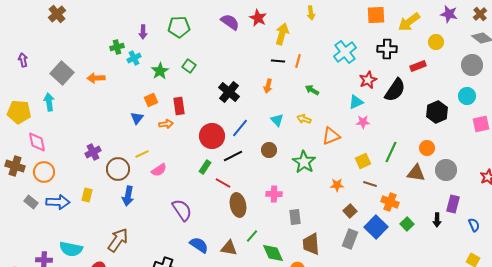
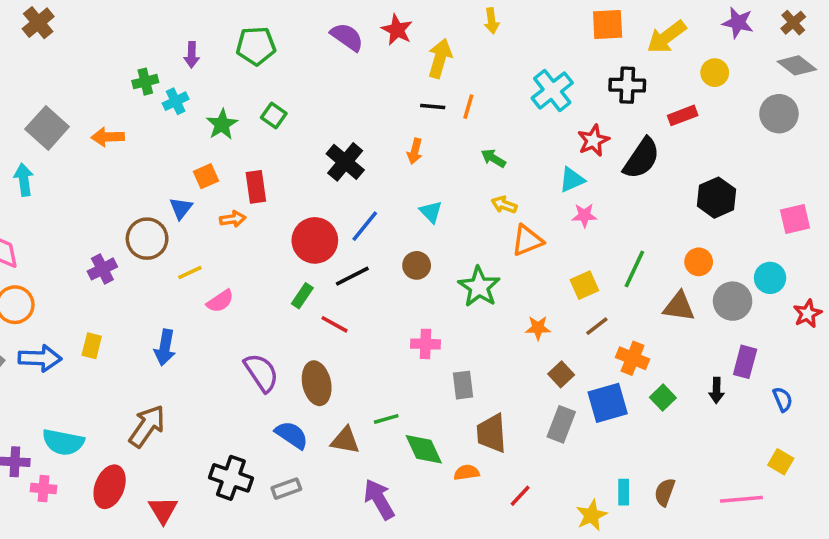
cyan circle: (467, 96) -> (770, 278), moved
yellow arrow: (304, 119) -> (504, 205), moved
brown circle: (118, 169) -> (147, 239), moved
brown line: (370, 184) -> (597, 326), turned -56
brown ellipse: (238, 205) -> (317, 383), moved
blue square: (376, 227) -> (608, 403), turned 30
green line: (252, 236) -> (386, 419), turned 32

